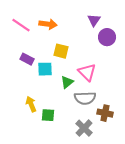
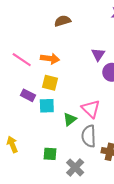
yellow square: (61, 51) -> (50, 83), moved
gray semicircle: (85, 98) -> (89, 136), turned 90
yellow arrow: (31, 104) -> (12, 144), moved
gray cross: (84, 128) -> (75, 167), moved

